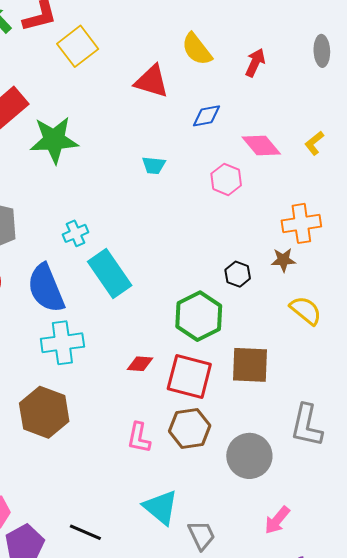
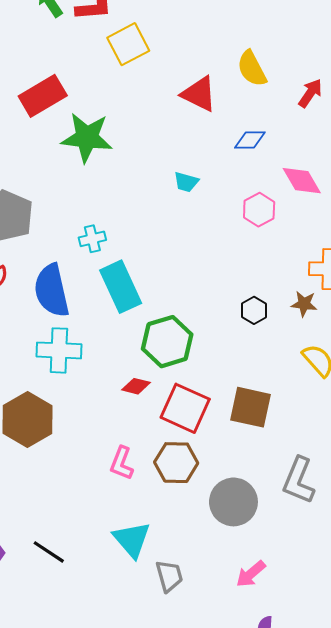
green hexagon: (199, 316) -> (167, 342), moved

